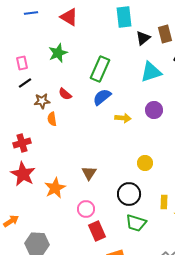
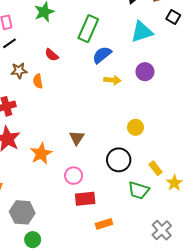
blue semicircle: (102, 97) -> (102, 55), moved
brown star: (42, 101) -> (19, 71), moved
yellow rectangle: (164, 202) -> (155, 168), turned -40
green trapezoid: (136, 223) -> (139, 190), moved
red rectangle: (97, 231) -> (85, 199), turned -72

